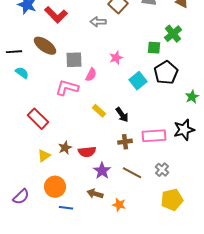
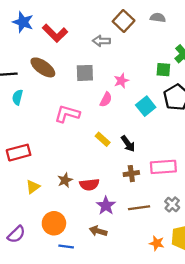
gray square: (74, 60) -> (85, 73), moved
cyan semicircle: (22, 73) -> (17, 97), turned -112
pink semicircle: (91, 75) -> (106, 99), moved
red rectangle: (38, 119) -> (19, 153), moved, turned -60
yellow triangle: (44, 156) -> (33, 187), moved
brown line: (132, 173) -> (139, 208), turned -36
orange star: (119, 205) -> (157, 243), moved

